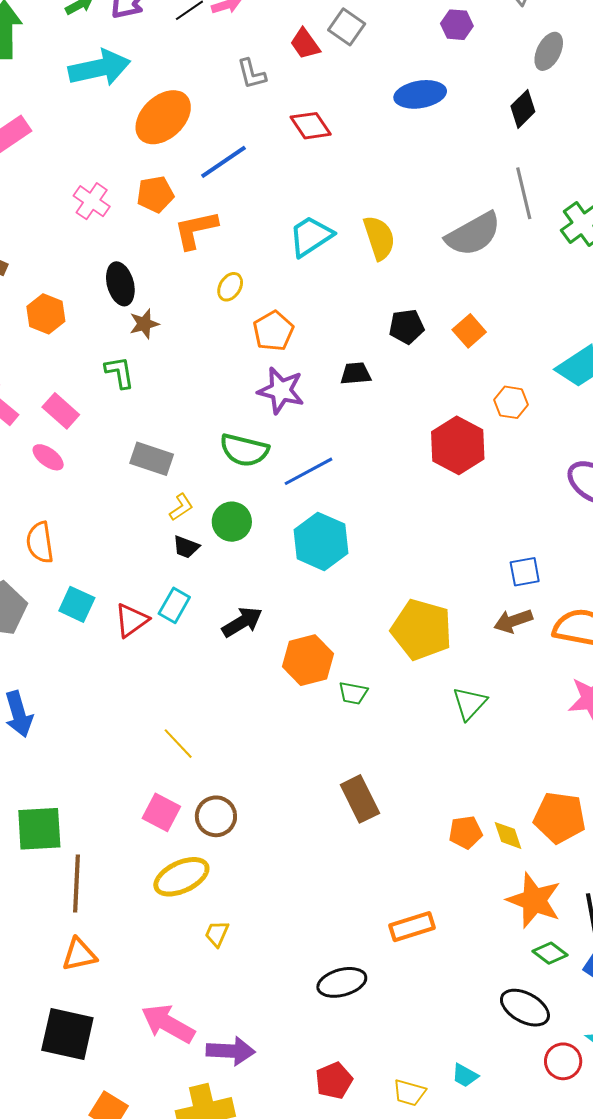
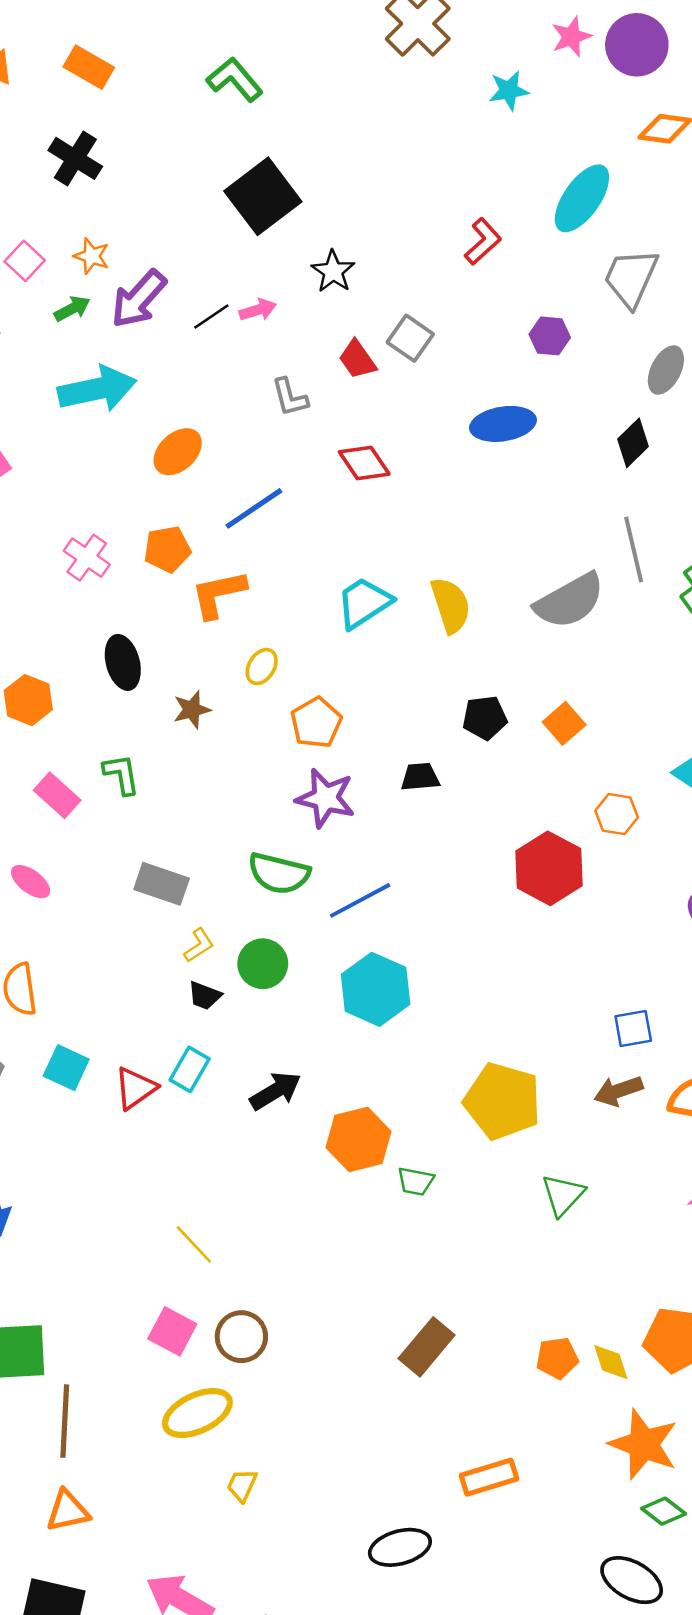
orange ellipse: (163, 117) -> (178, 452), size x0.7
brown star: (144, 324) -> (192, 710), moved
pink rectangle: (61, 411) -> (57, 795), moved
brown rectangle: (360, 799) -> (427, 1347), moved, turned 66

